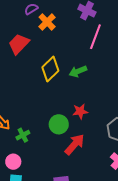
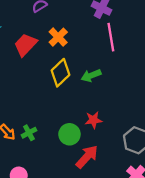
orange cross: (47, 22) -> (58, 37), moved
pink line: (95, 37) -> (111, 37), turned -30
green cross: (23, 135) -> (29, 133), moved

